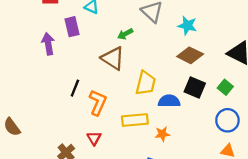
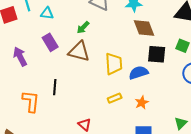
purple rectangle: (72, 27) -> (50, 42), moved
brown diamond: (190, 55) -> (144, 28), turned 60
orange L-shape: (98, 103) -> (31, 101), moved
yellow rectangle: (135, 120) -> (115, 98), size x0.6

